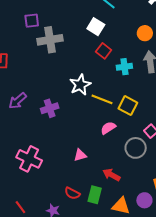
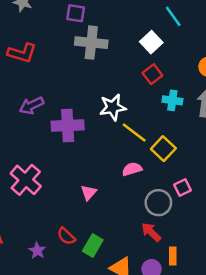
purple cross: (50, 108) -> (68, 125), size x1.4
pink triangle: (80, 155) -> (89, 193), turned -48
red arrow: (111, 175) -> (151, 232), moved

